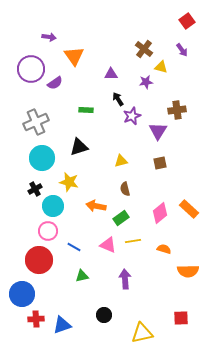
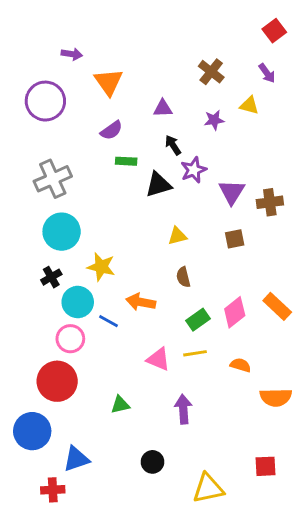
yellow triangle: (161, 67) -> (249, 105), moved
purple semicircle: (55, 83) -> (111, 130), moved
brown cross: (177, 110) -> (270, 202), moved
black triangle: (79, 147) -> (158, 185), moved
green rectangle: (121, 218) -> (198, 320), moved
blue line: (74, 247) -> (108, 321), moved
red cross: (36, 319) -> (53, 490), moved
blue triangle: (62, 325) -> (76, 459), moved

